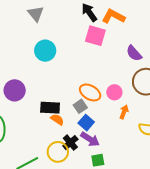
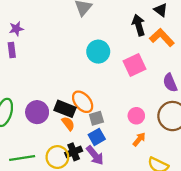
pink square: (95, 36) -> (134, 65), moved, turned 30
cyan circle: (45, 51) -> (98, 52), moved
purple circle: (15, 90) -> (37, 112), moved
orange ellipse: (90, 92) -> (83, 102), moved

